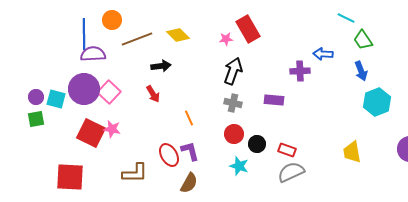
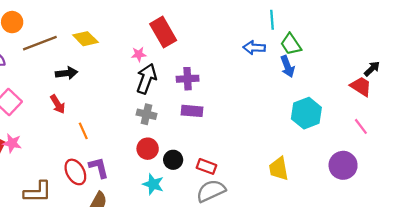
cyan line: (346, 18) -> (272, 20), turned 60
pink star: (226, 39) -> (139, 54), moved
blue arrow: (323, 54) -> (254, 48), moved
purple cross: (300, 71) -> (188, 79), moved
blue arrow: (361, 71) -> (288, 66), moved
orange line: (189, 118) -> (83, 131), moved

